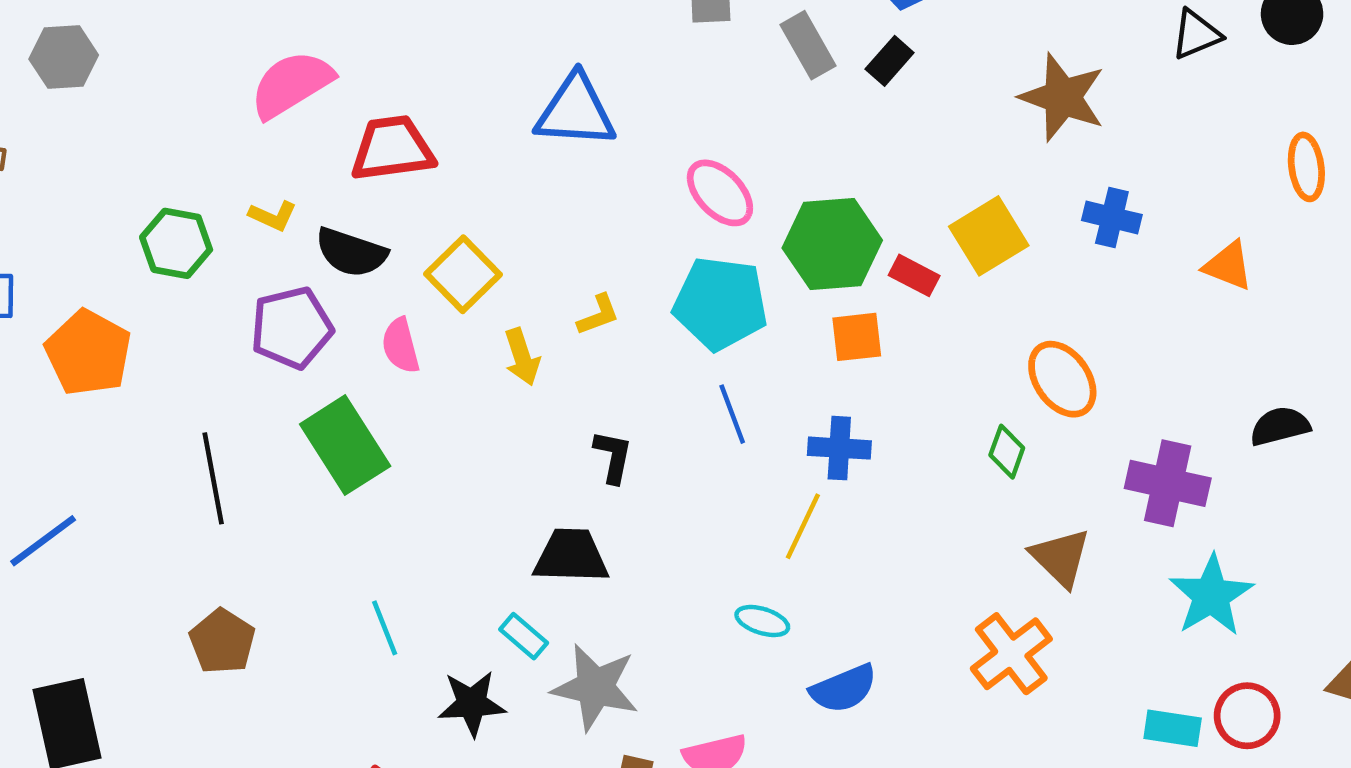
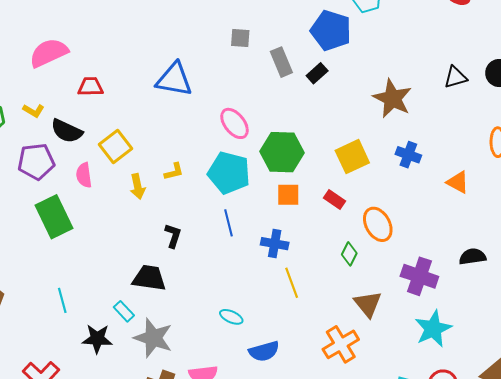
red trapezoid: (392, 149) -> (90, 87), size x0.7
red rectangle: (914, 275) -> (334, 200), moved
yellow line: (803, 526) -> (292, 283), moved, turned -52

